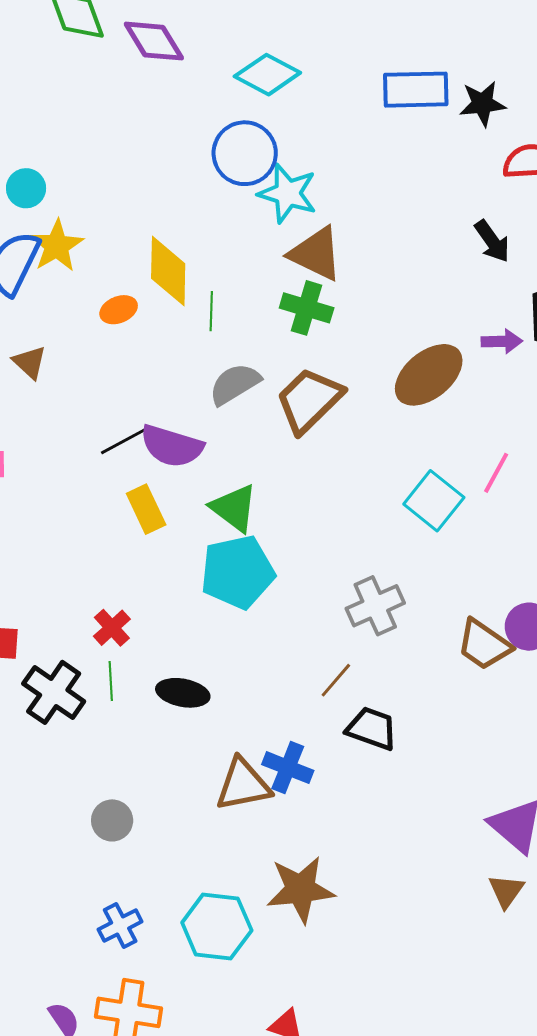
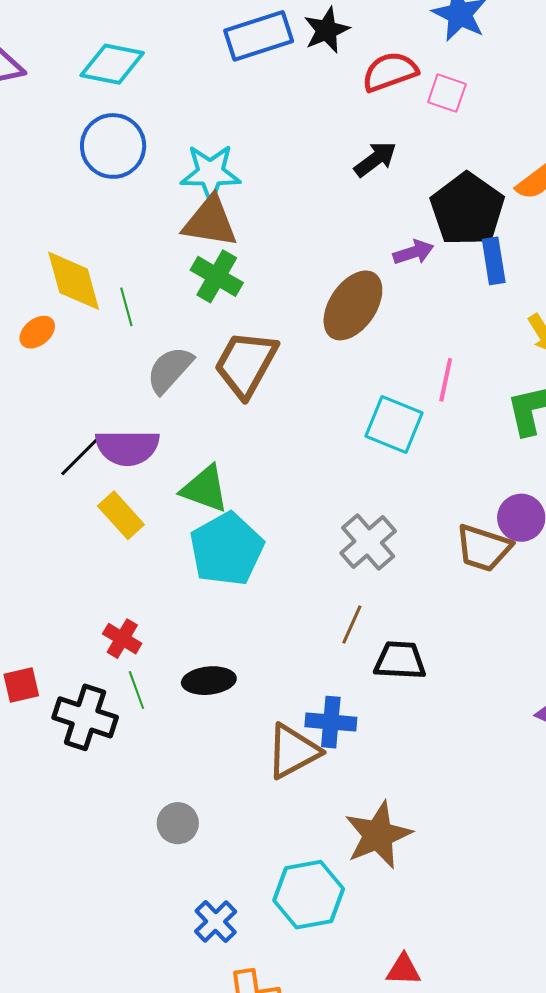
cyan star: (288, 193) -> (210, 173), moved
black arrow: (492, 241) -> (375, 159), turned -75
green cross: (307, 308) -> (217, 276), turned 30

